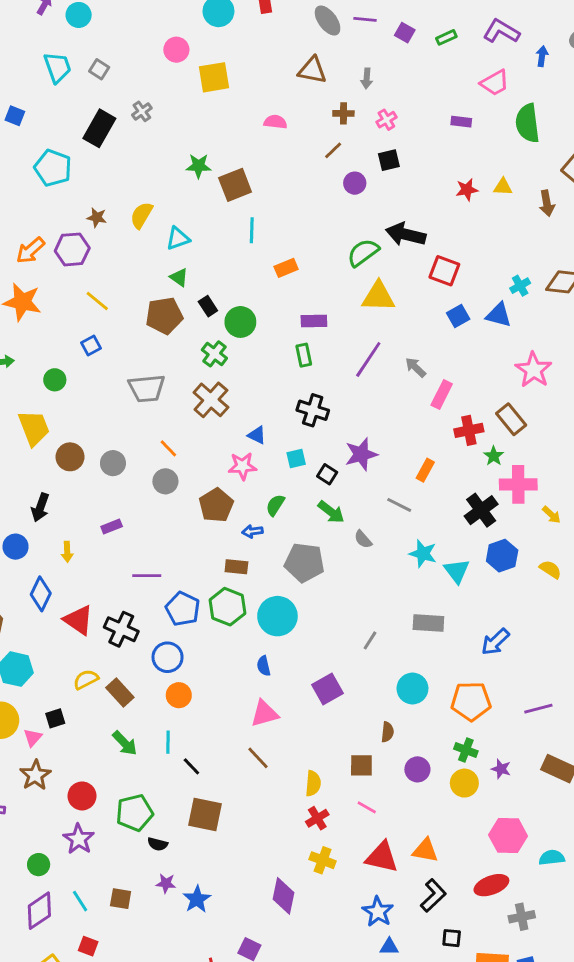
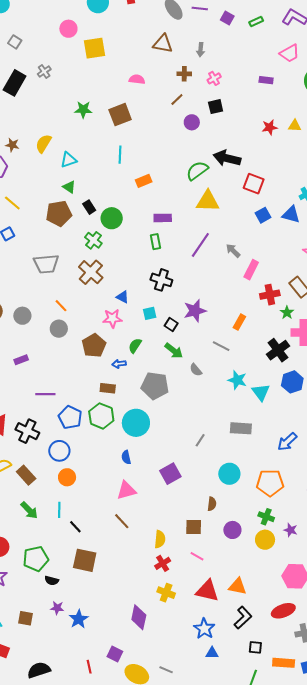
brown square: (235, 185) -> (120, 115), moved

